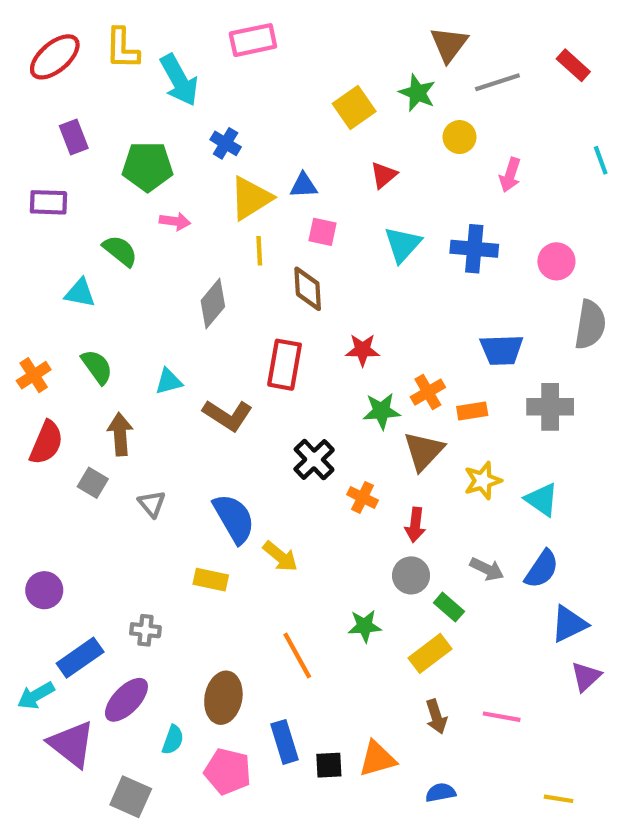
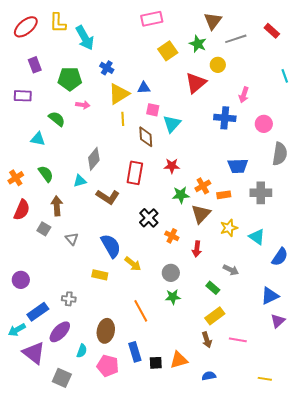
pink rectangle: (253, 40) -> (152, 19), moved
red triangle: (384, 175) -> (196, 83), moved, size x1.6
pink arrow: (510, 175) -> (244, 95), moved
cyan triangle: (403, 245) -> (172, 124), moved
gray diamond: (213, 304) -> (94, 159), moved
blue semicircle: (542, 569) -> (280, 257), moved
gray circle: (411, 575) -> (171, 273), moved
yellow rectangle: (430, 653) -> (215, 316), moved

